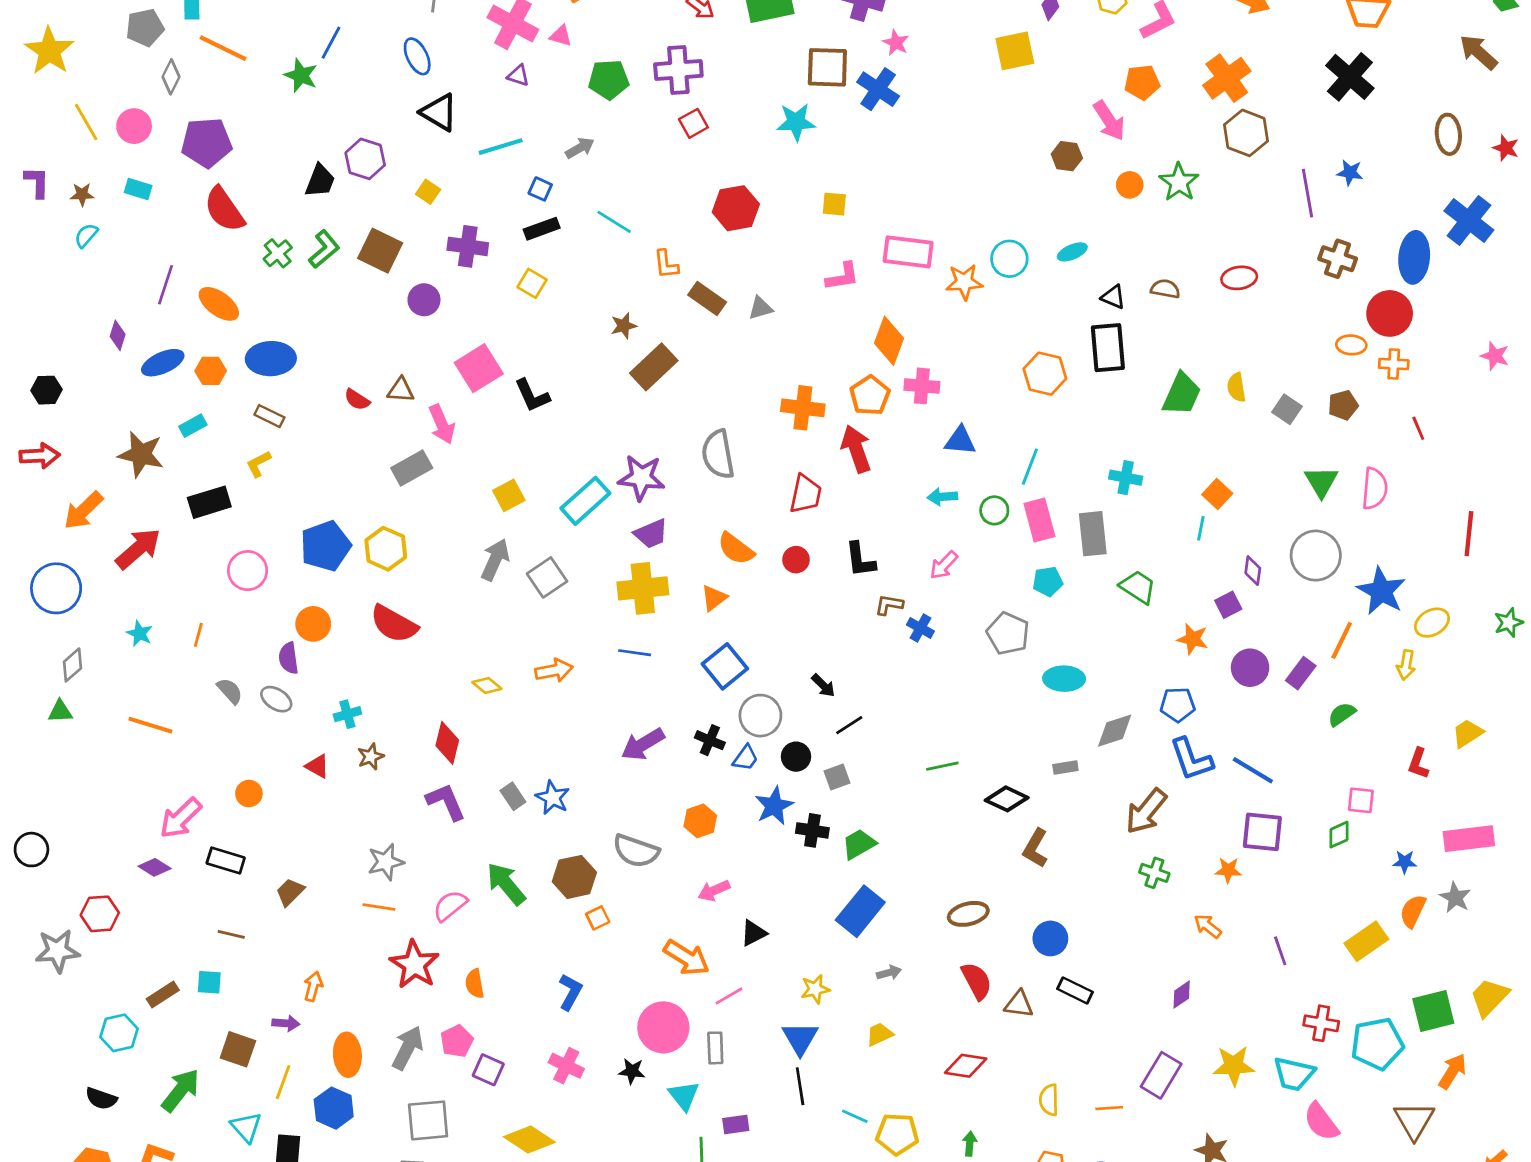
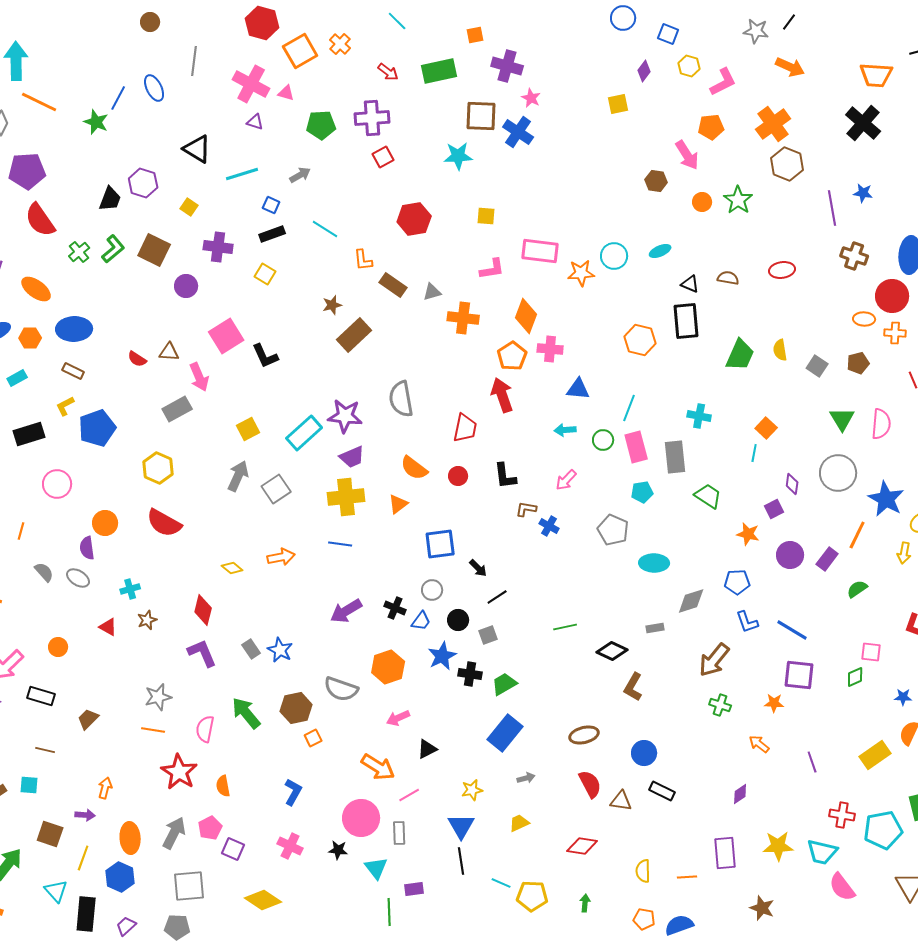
yellow square: (1015, 51) -> (618, 104), size x0.7
blue ellipse: (417, 56) -> (154, 88), moved
orange cross: (803, 408) -> (463, 318), moved
blue pentagon: (326, 546) -> (97, 428), moved
blue square: (725, 666) -> (440, 544), moved, turned 32
gray circle: (760, 716) -> (432, 590), size x0.7
blue L-shape: (1191, 759) -> (747, 622), size x0.7
orange hexagon: (700, 821) -> (388, 667), size x1.4
pink semicircle: (450, 906) -> (205, 729), turned -40
purple rectangle: (1161, 1075) -> (725, 853), turned -36

